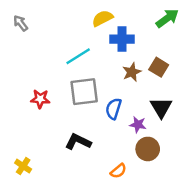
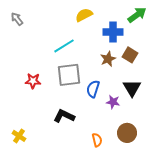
blue cross: (122, 39) -> (113, 32), moved
brown circle: (148, 149) -> (127, 133), moved
orange semicircle: (118, 171) -> (97, 140), turned -64

